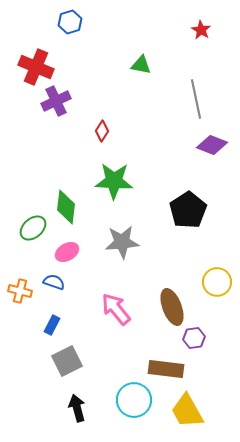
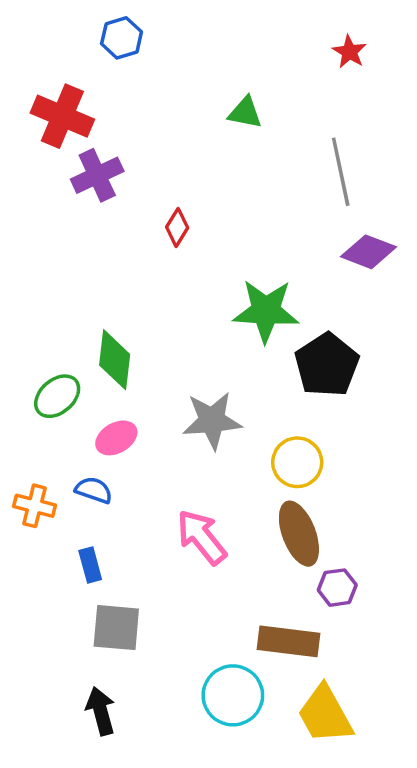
green star: (114, 181) -> (266, 311), moved
yellow circle: (217, 282) -> (297, 462), moved
blue rectangle: (52, 325) -> (90, 565), turned -42
gray square: (67, 361) -> (116, 628), turned 32
black arrow: (77, 408) -> (101, 711), moved

